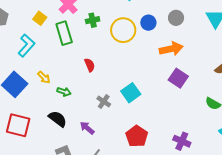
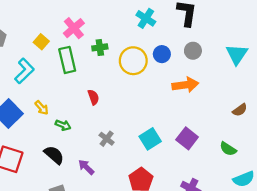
purple square: (178, 78) -> (187, 138), moved
cyan square: (131, 93) -> (150, 139), moved

